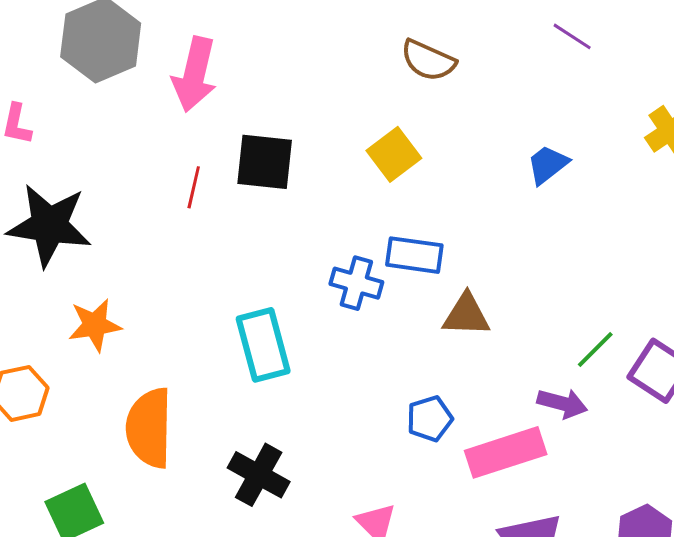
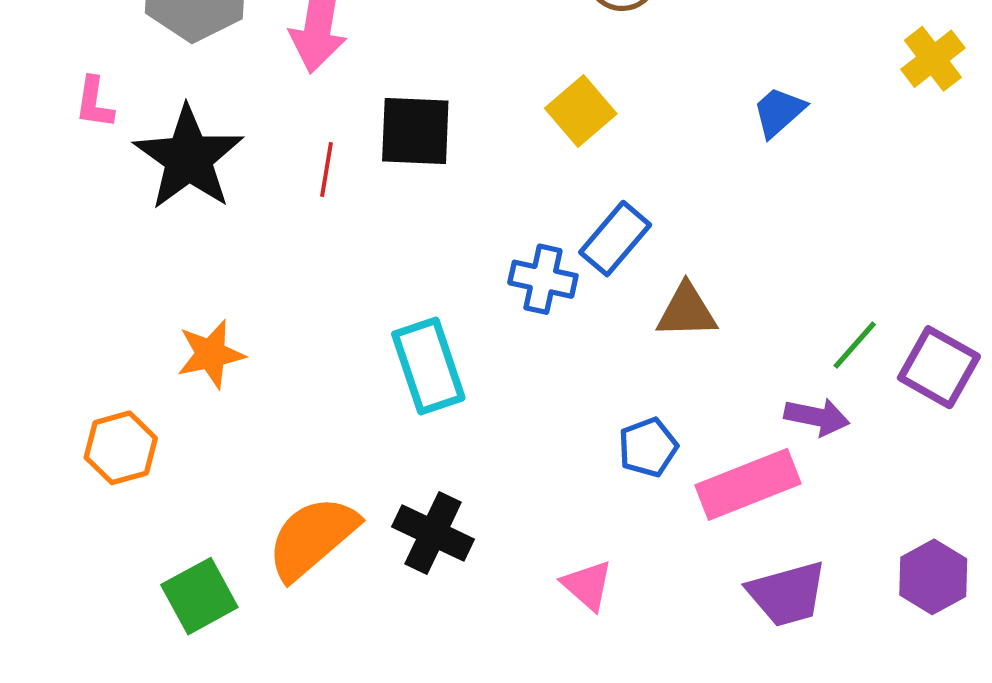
black star: (49, 225) -> (189, 158), moved, turned 30
blue rectangle: (414, 255) -> (615, 239), turned -54
orange semicircle: (149, 428) -> (312, 538), moved, turned 52

